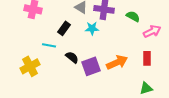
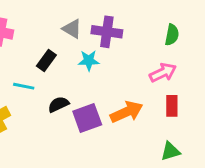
green semicircle: (133, 16) -> (172, 35), moved, turned 72
pink arrow: (152, 31) -> (163, 73), moved
black semicircle: (72, 57) -> (58, 104), turned -64

